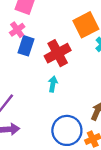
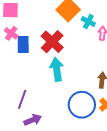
cyan arrow: (53, 84) -> (57, 69), size x1.6

